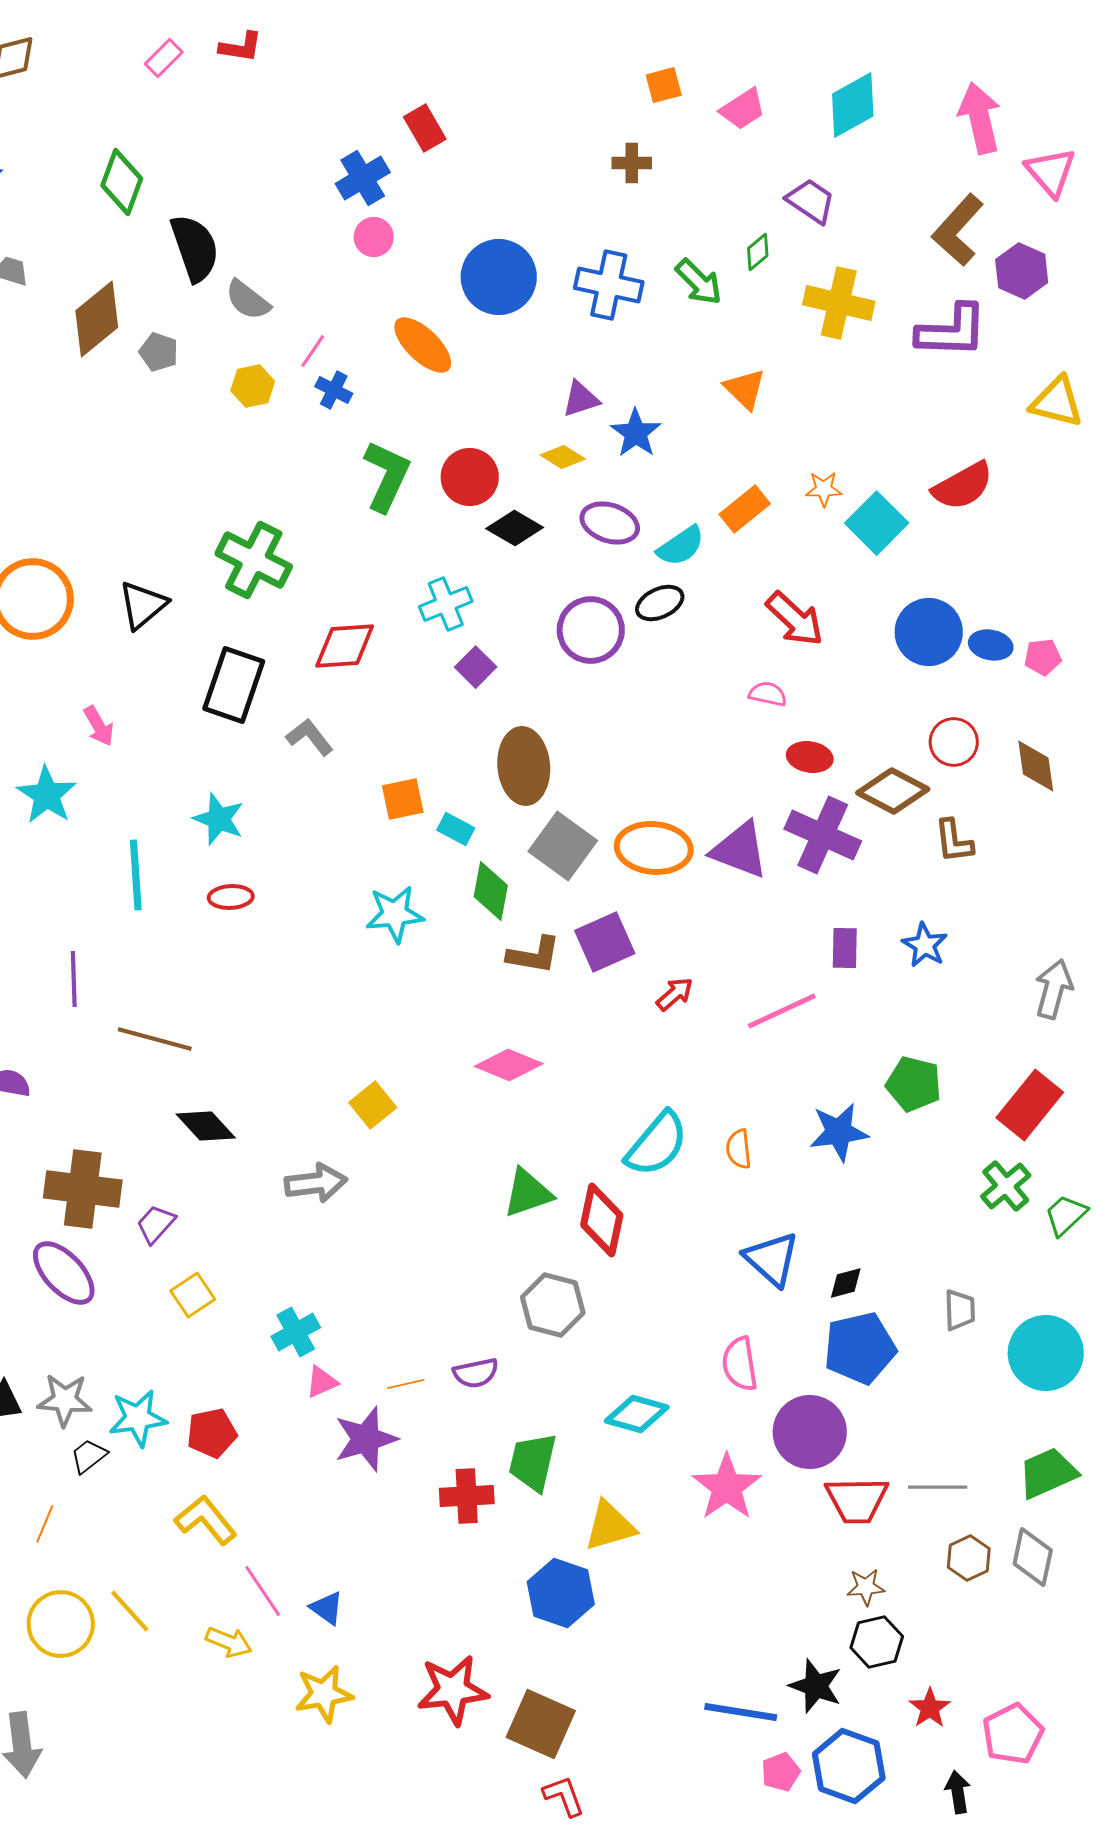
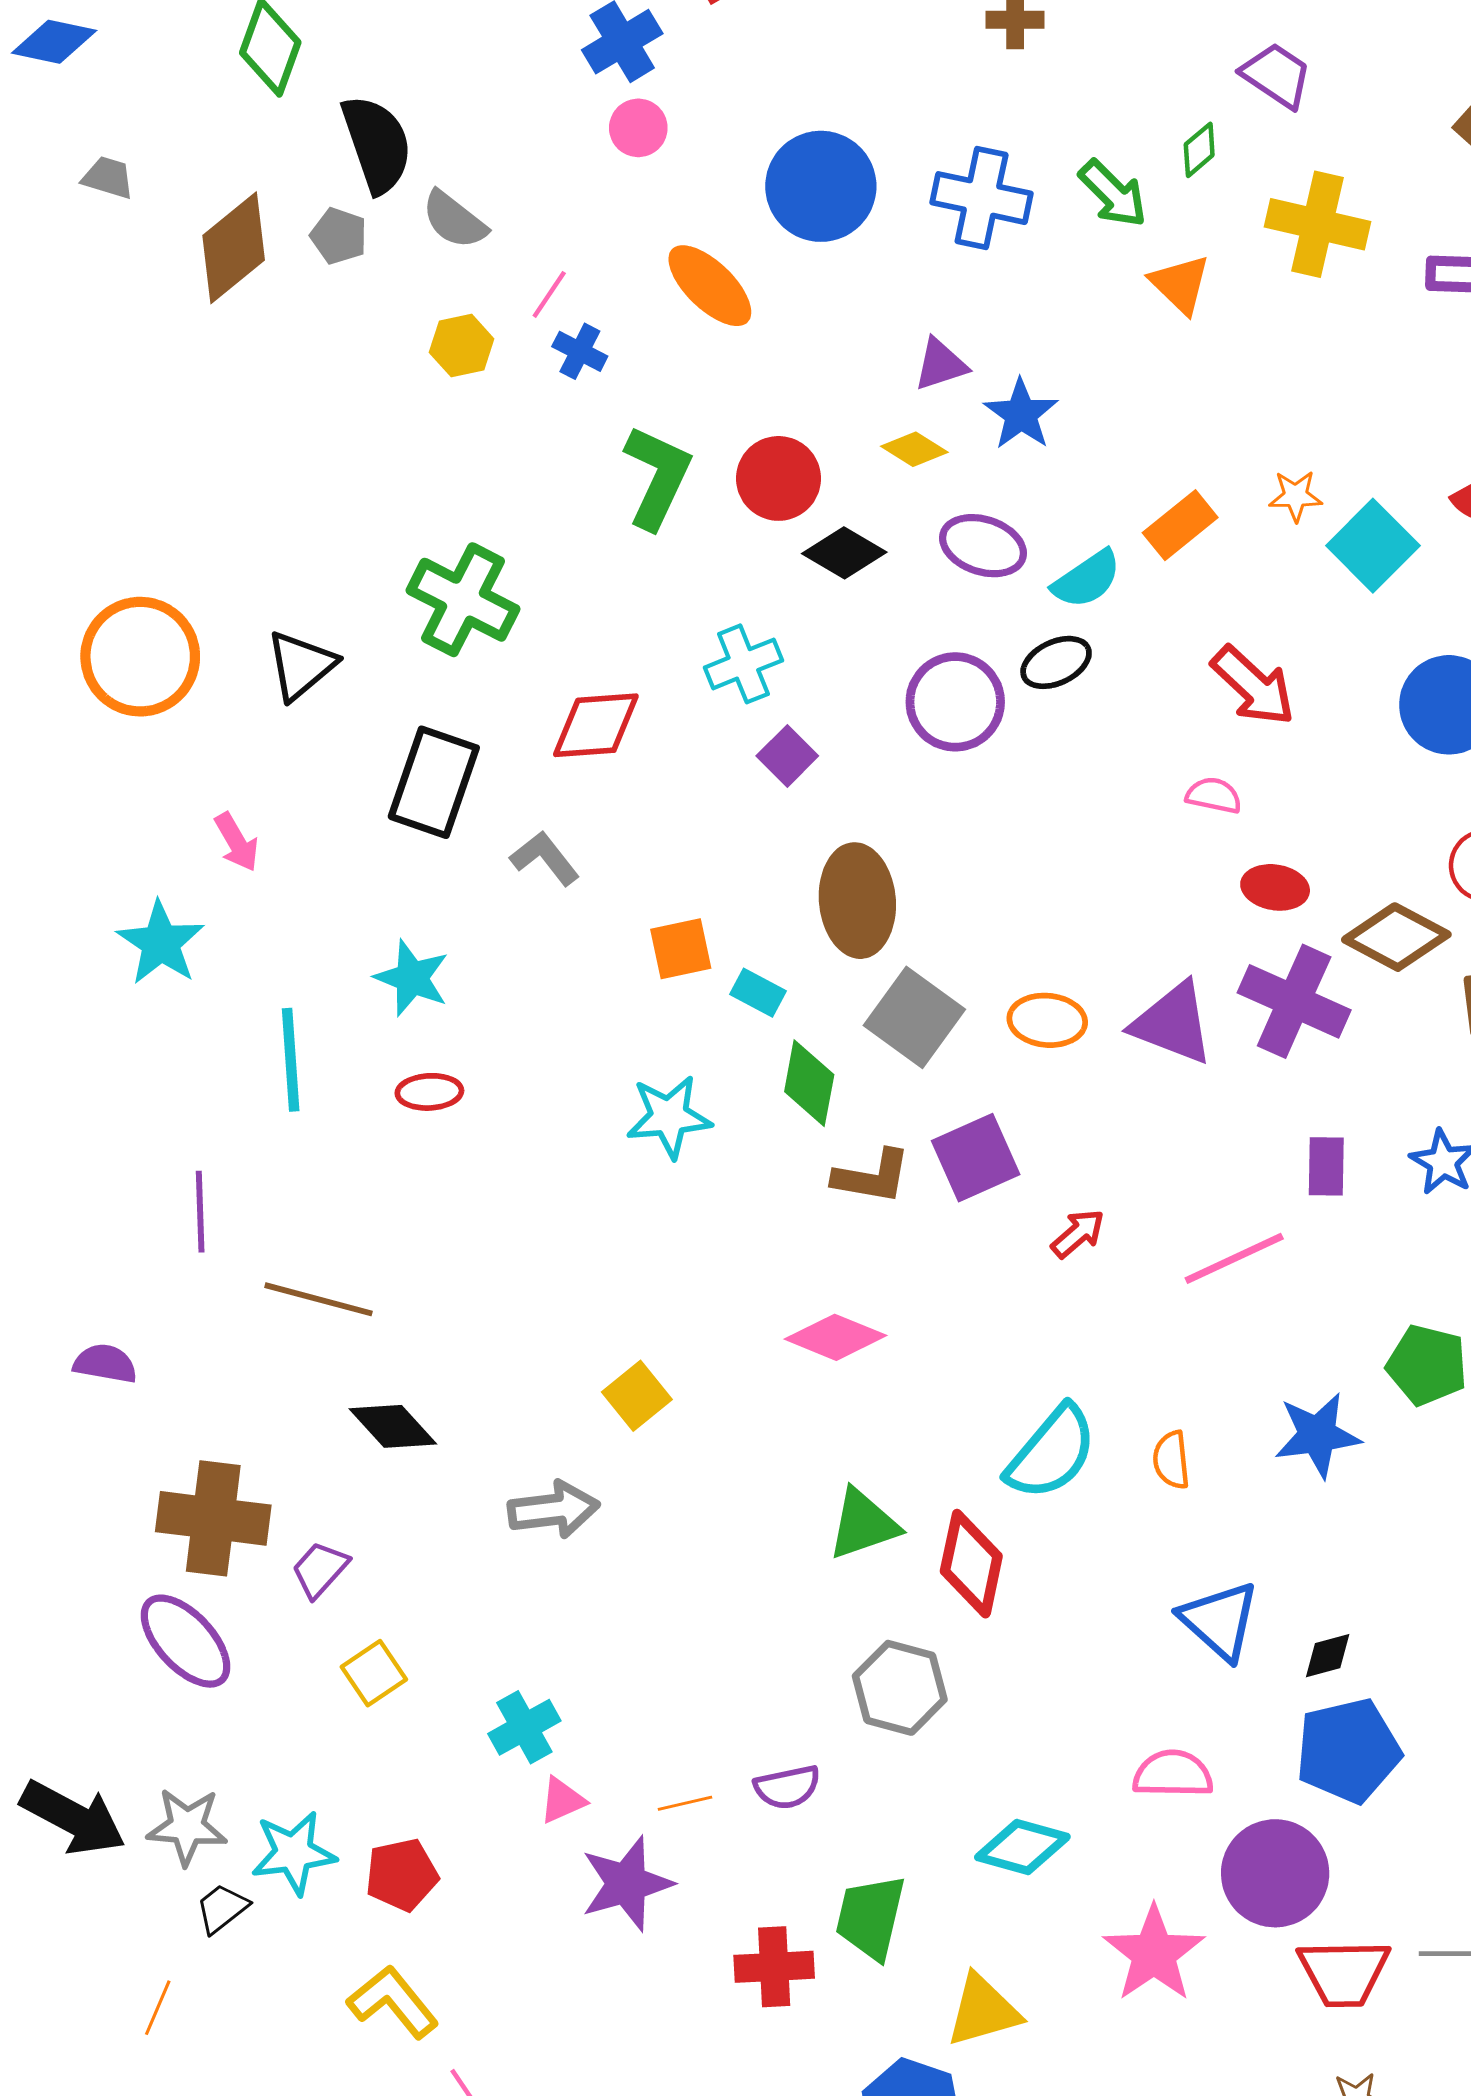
gray pentagon: (159, 352) -> (339, 236), moved
orange triangle: (745, 389) -> (1180, 284), moved
orange ellipse: (654, 848) -> (1047, 1020), size x0.7
pink semicircle: (740, 1364) -> (1173, 1774), turned 100

